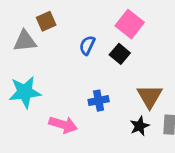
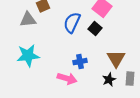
blue semicircle: (87, 45) -> (72, 23), size x1.5
pink arrow: (63, 125) -> (67, 79), moved

